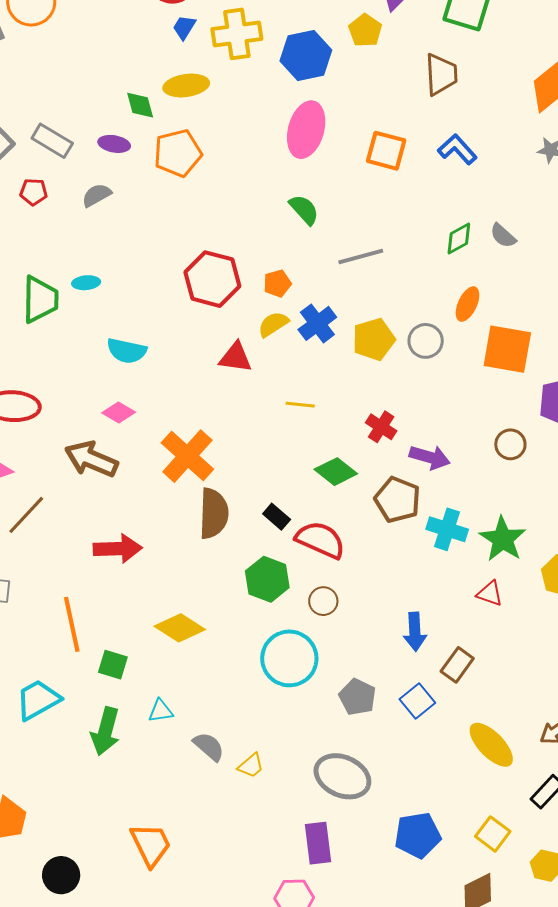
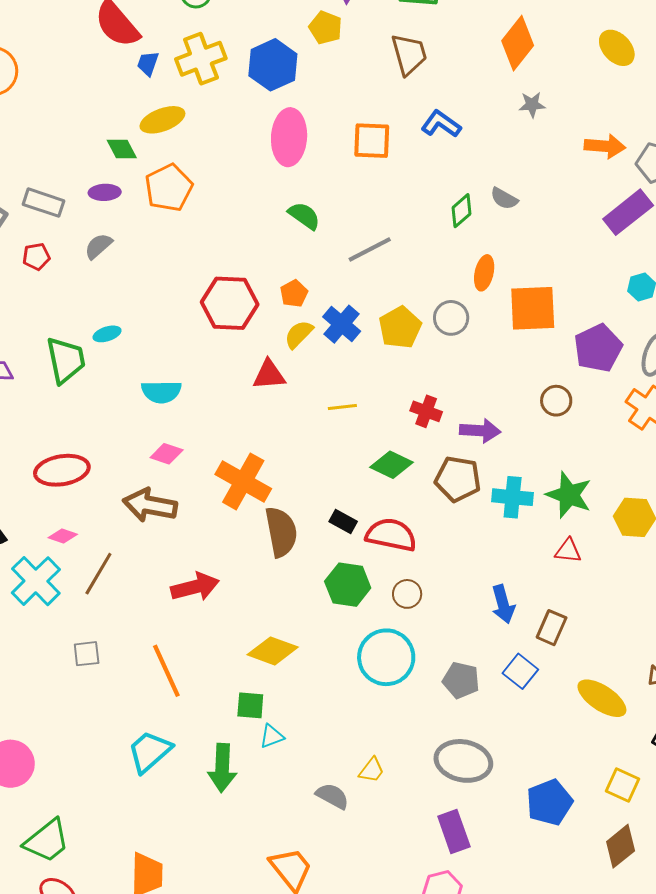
green square: (113, 665) -> (250, 705), moved
gray semicircle: (209, 746) -> (332, 796), moved

